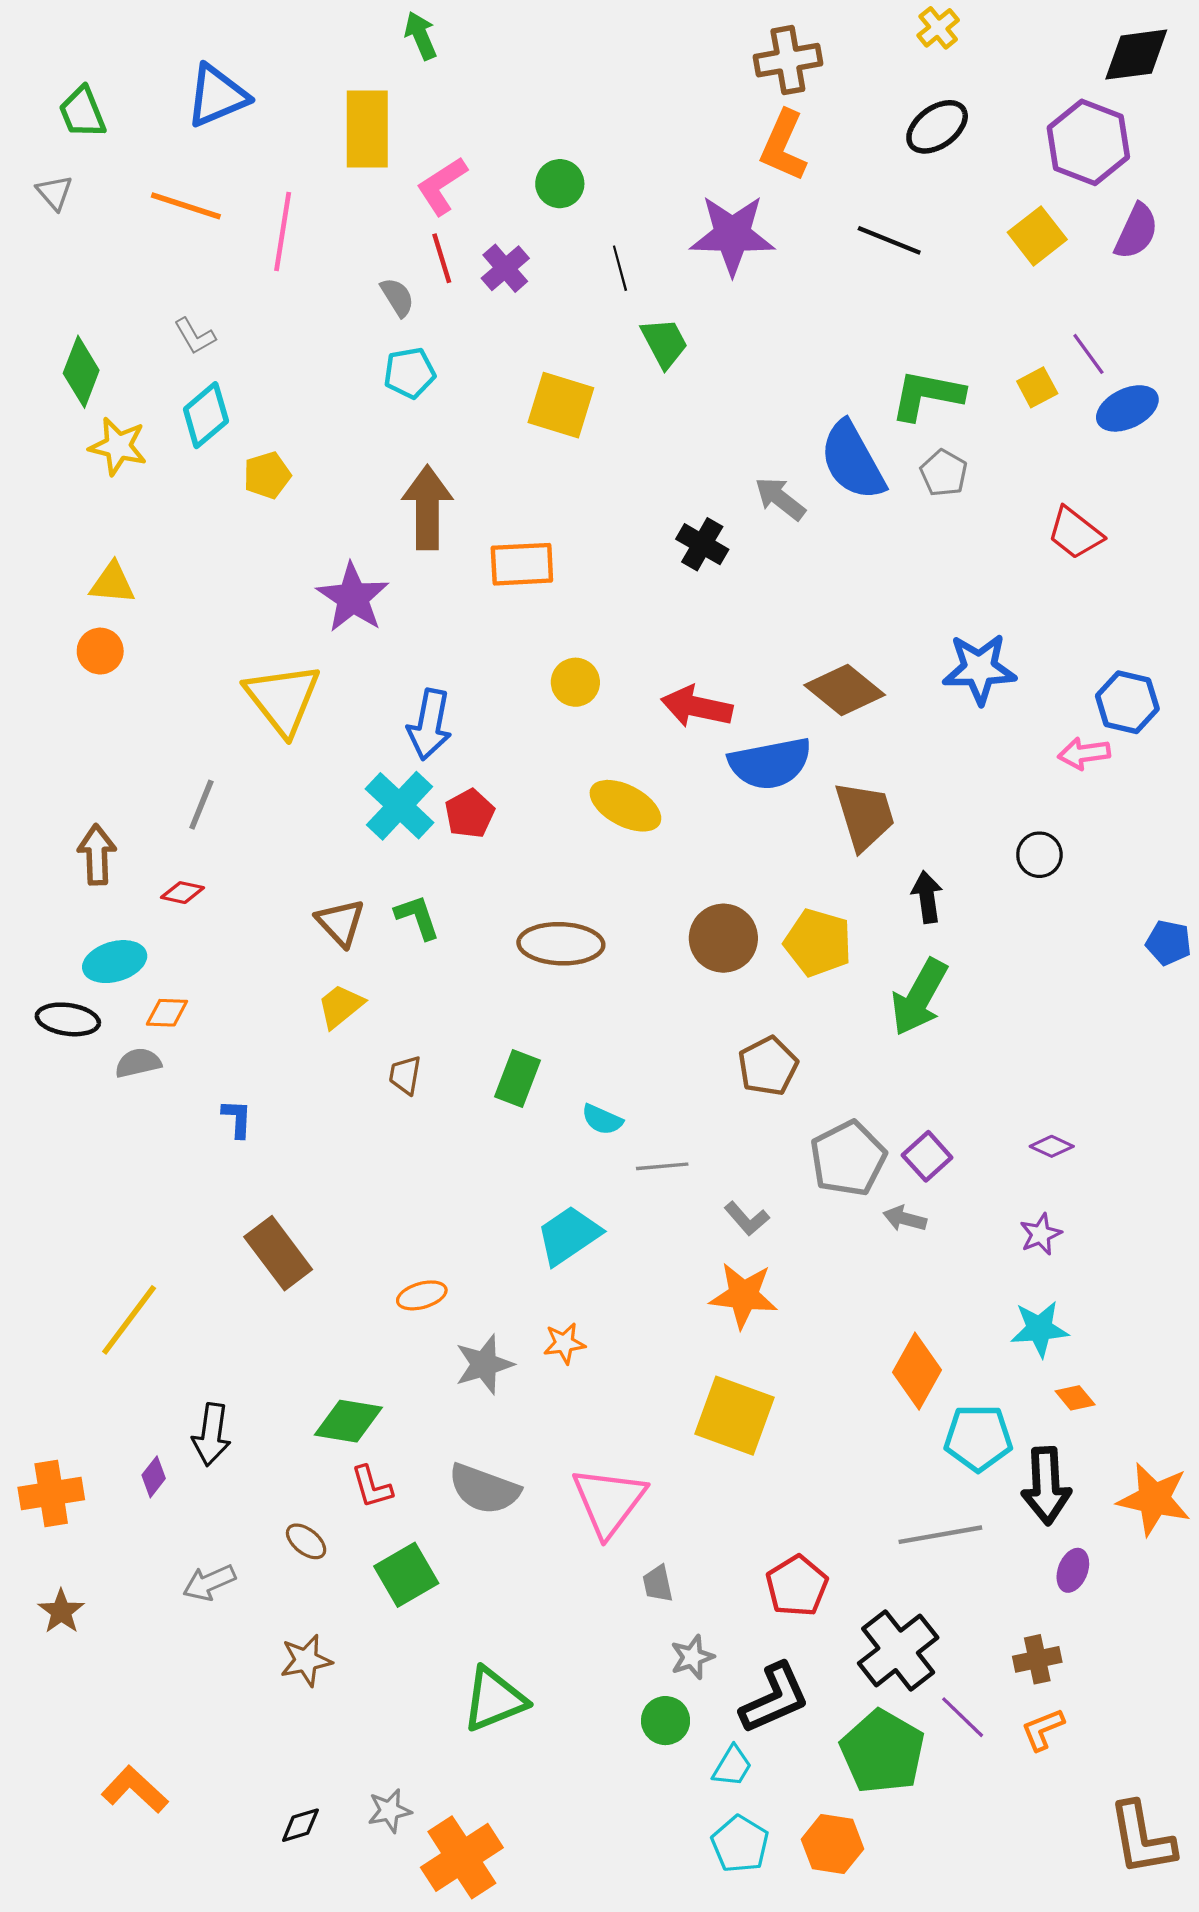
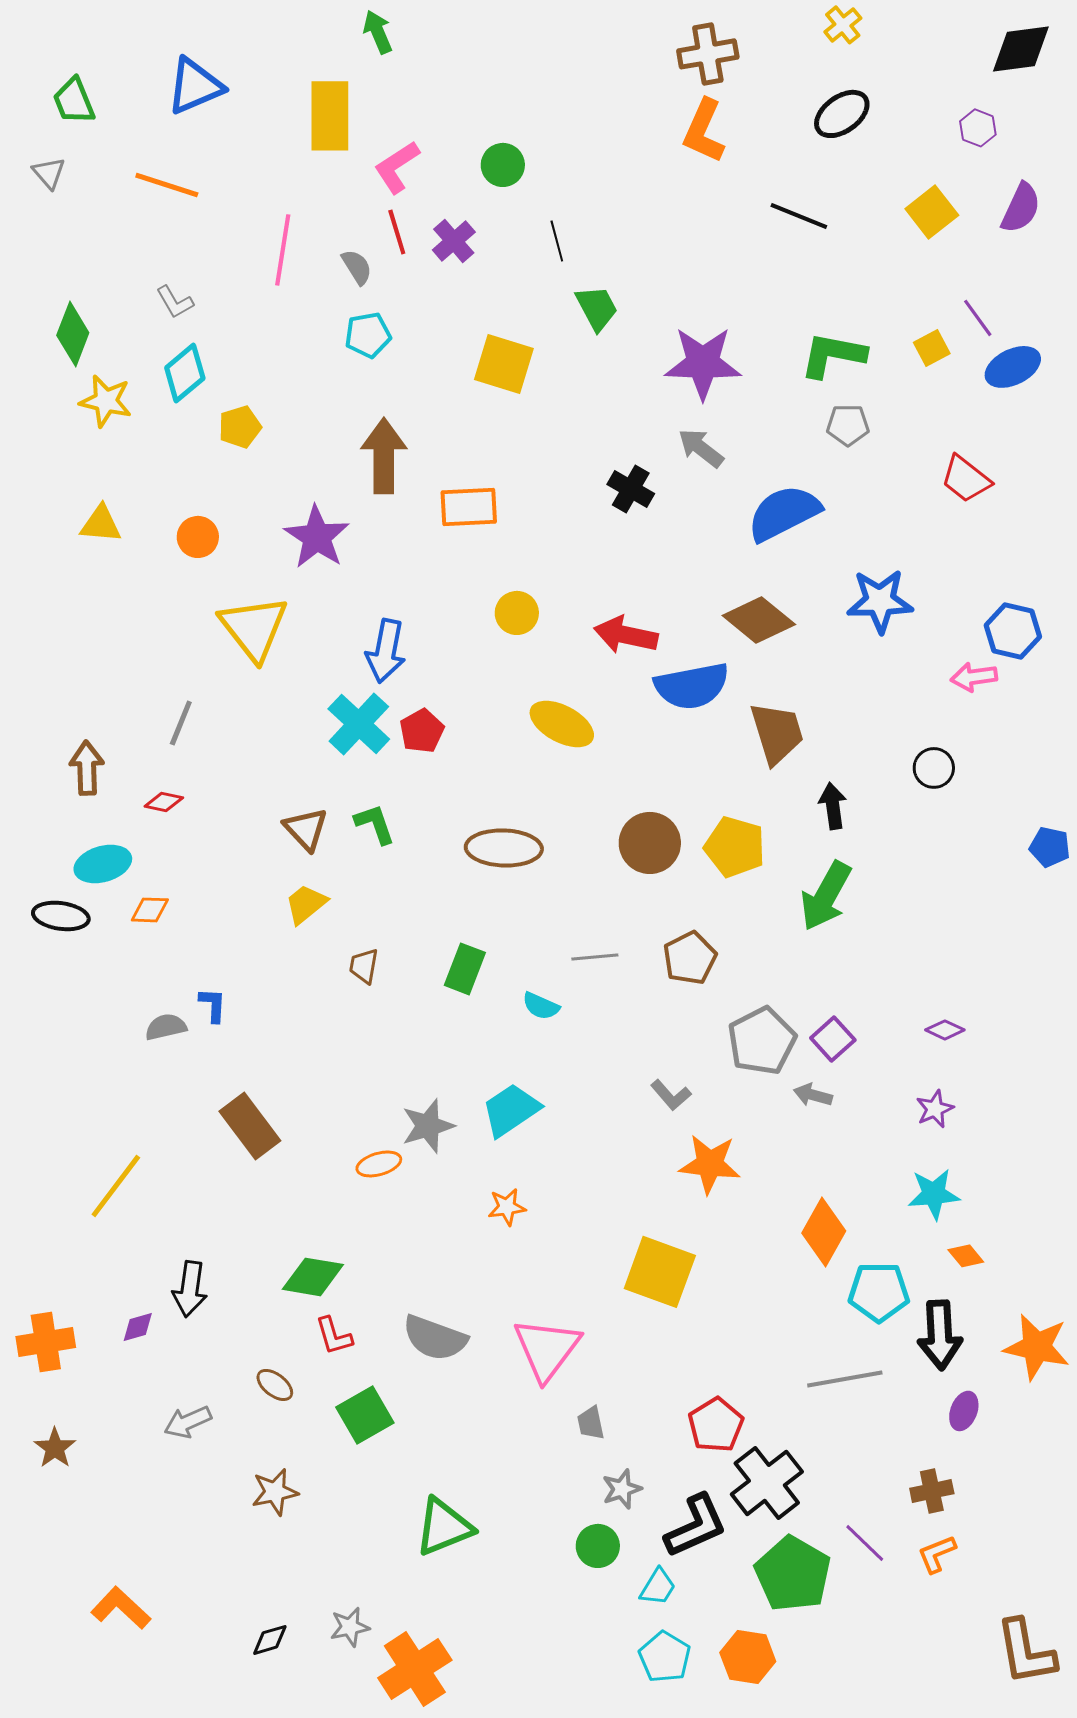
purple hexagon: (1088, 142) -> (978, 128), size x0.5
pink line: (283, 231) -> (283, 250), moved
purple star: (732, 235) -> (703, 363), moved
blue semicircle: (852, 461) -> (784, 513), moved, turned 92
gray pentagon: (944, 473) -> (848, 425), turned -30
orange circle: (100, 651) -> (198, 537), moved
gray semicircle: (138, 1063) -> (166, 1027), moved
gray line: (662, 1166) -> (595, 957), moved
orange star: (743, 1295) -> (710, 1164), moved
gray star: (484, 1364) -> (428, 1126), moved
purple diamond: (154, 1477) -> (138, 1327), turned 36
black cross: (898, 1650) -> (767, 1483), moved

